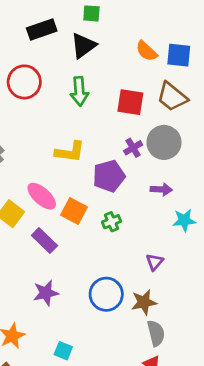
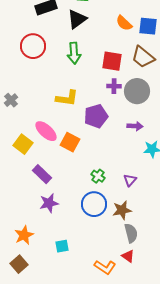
purple cross: (133, 148) -> (114, 86), moved, turned 32
green cross: (112, 222) -> (98, 176), moved, turned -32
purple rectangle: (44, 240) -> (42, 174), moved
cyan square: (63, 351) -> (62, 246), turned -32

